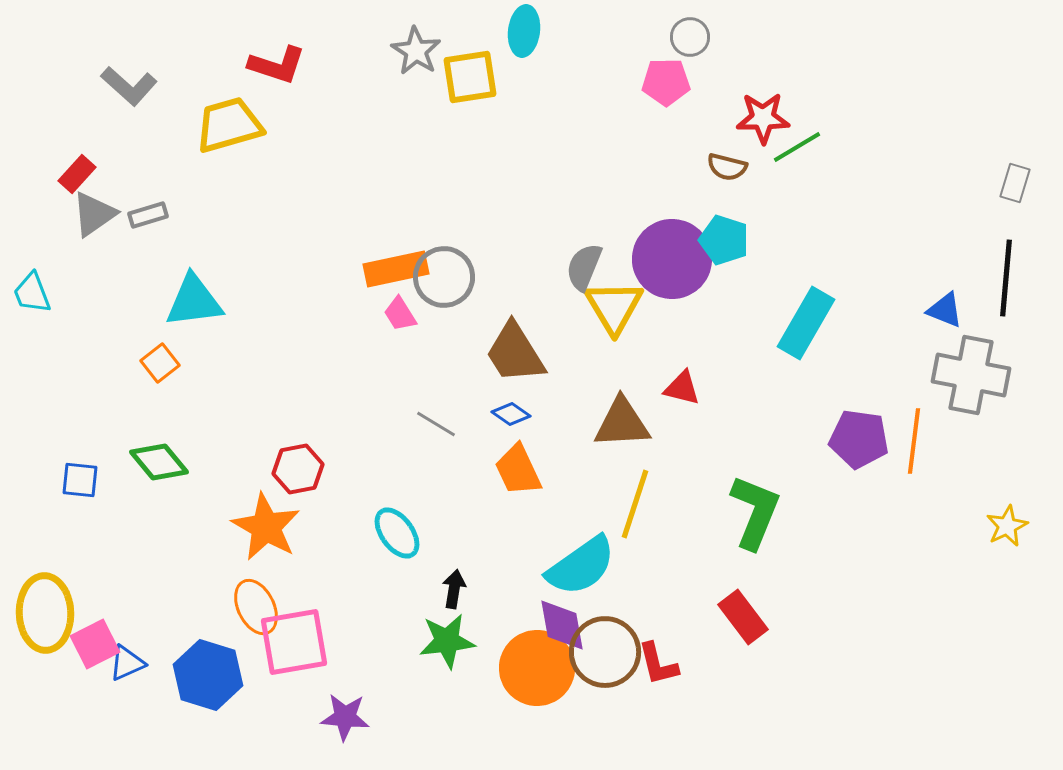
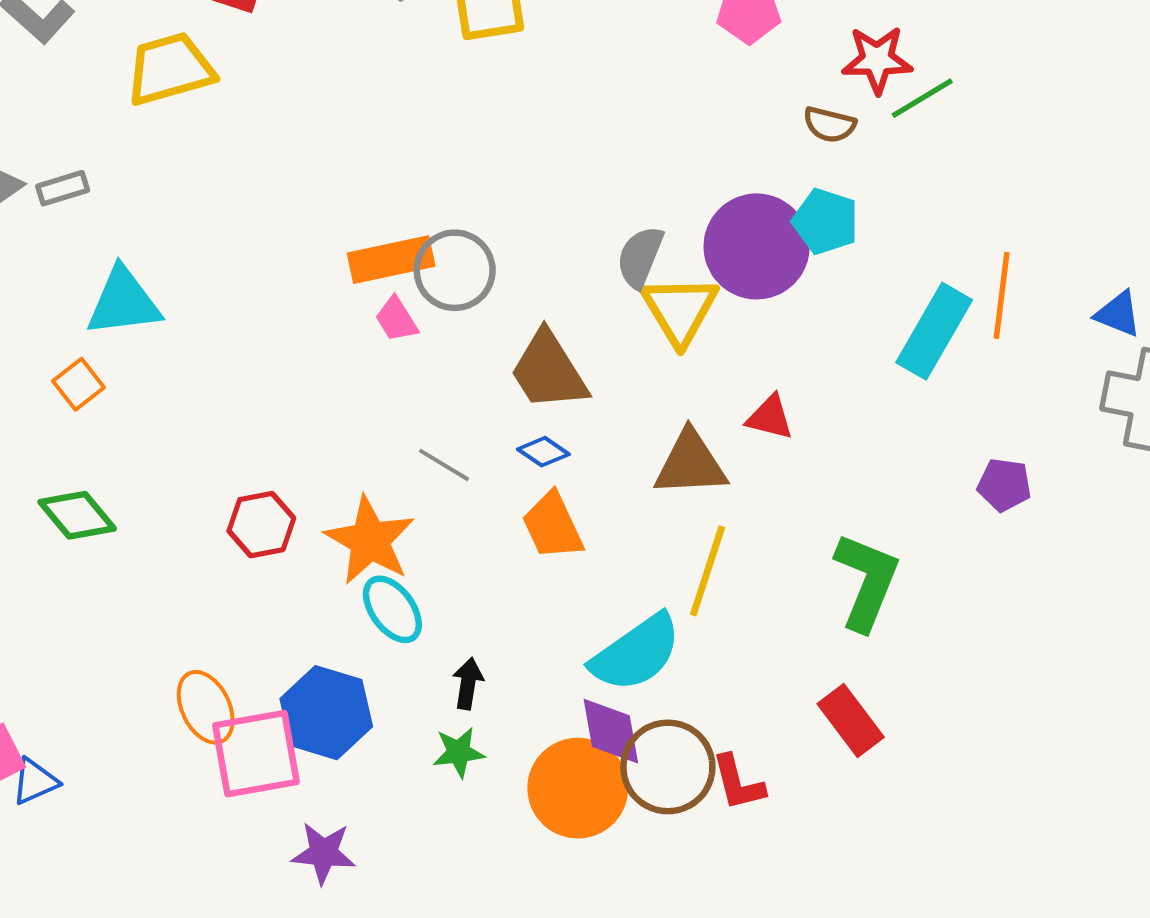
purple pentagon: (859, 439) -> (1004, 485), size x0.7
orange line: (914, 441) -> (1002, 295), moved
orange star: (266, 527) -> (370, 540), moved
green star: (447, 641) -> (459, 752), size x0.7
blue hexagon: (208, 675) -> (326, 713), moved

